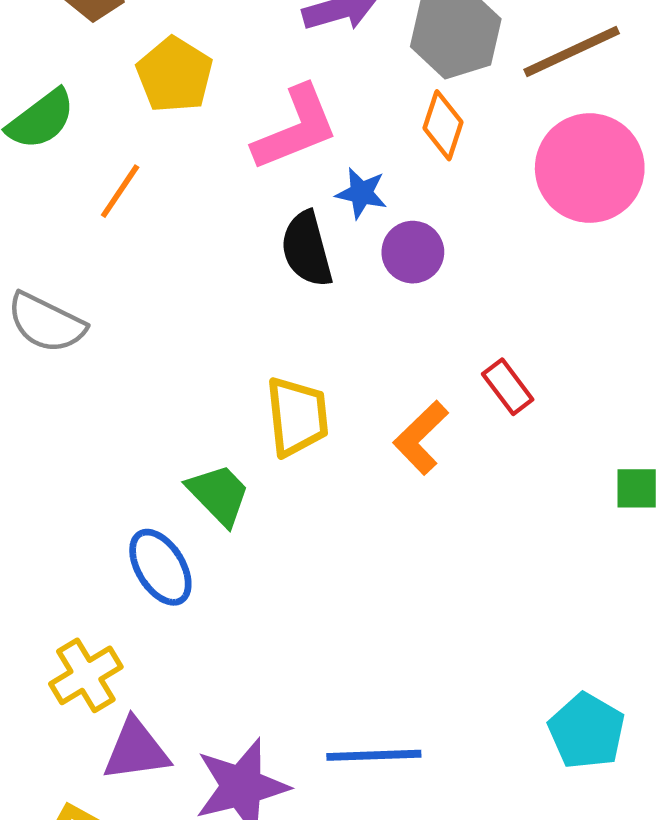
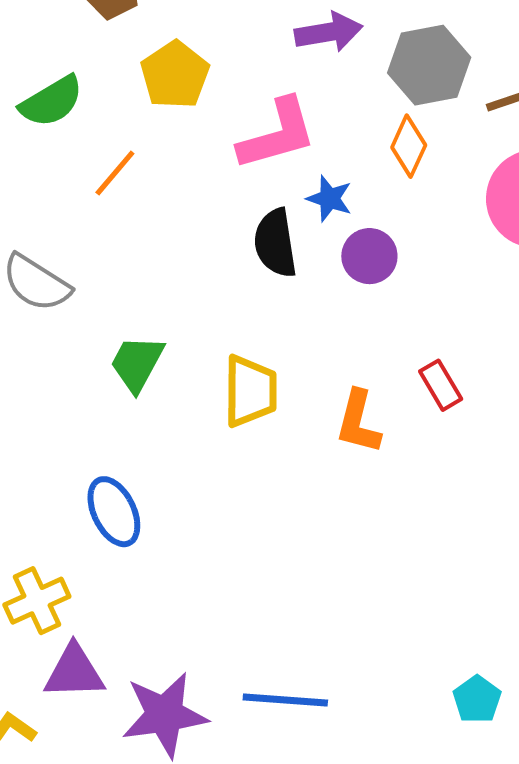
orange L-shape: (421, 438) -> (358, 422), turned -38
green trapezoid: (219, 494) -> (137, 363), moved, turned -114
cyan pentagon: (587, 731) -> (477, 699), size x0.7

